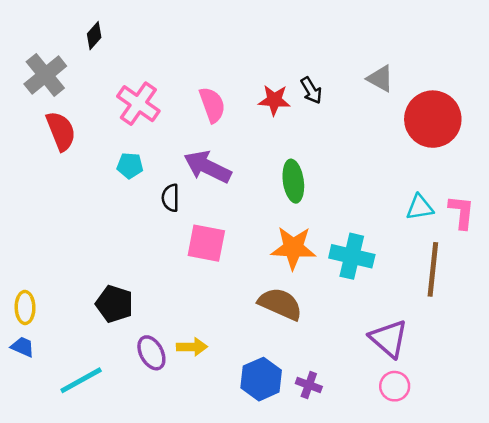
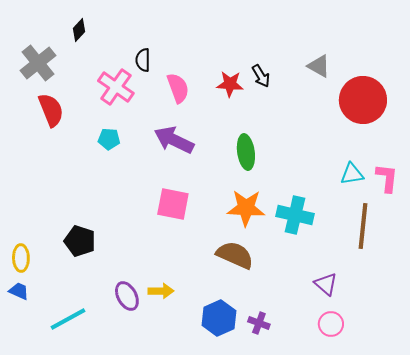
black semicircle: (171, 198) -> (143, 60), moved
black pentagon: (114, 304) -> (80, 241), moved
purple triangle: (389, 338) -> (326, 284), size x0.7

